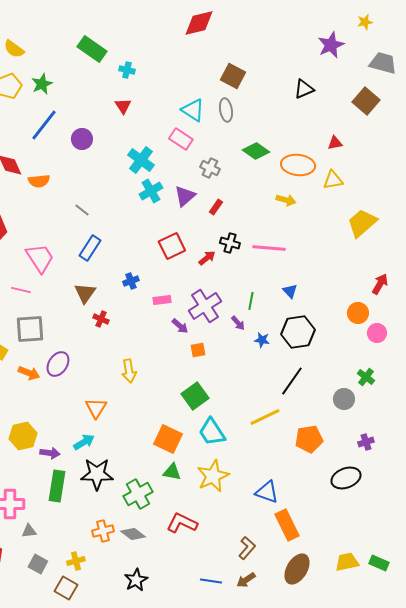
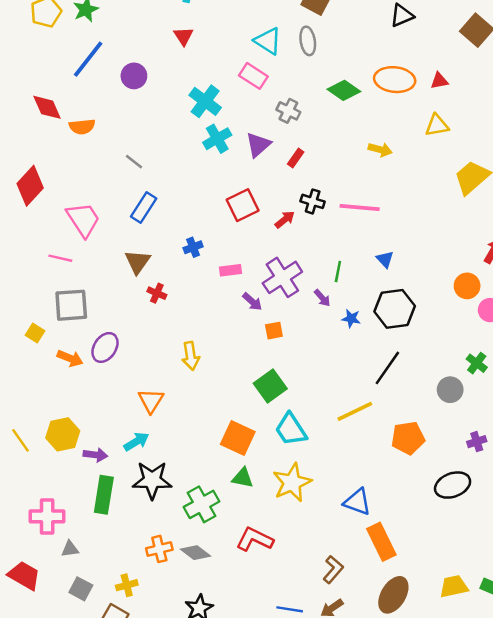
orange ellipse: (298, 165) -> (395, 80), moved

